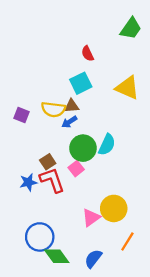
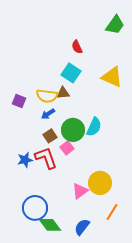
cyan square: (81, 83) -> (71, 73), turned -30
blue arrow: (69, 122) -> (48, 114), moved
brown square: (48, 162) -> (50, 136), moved

